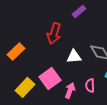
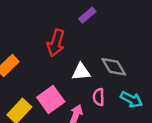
pink semicircle: (90, 85) -> (99, 97), moved

